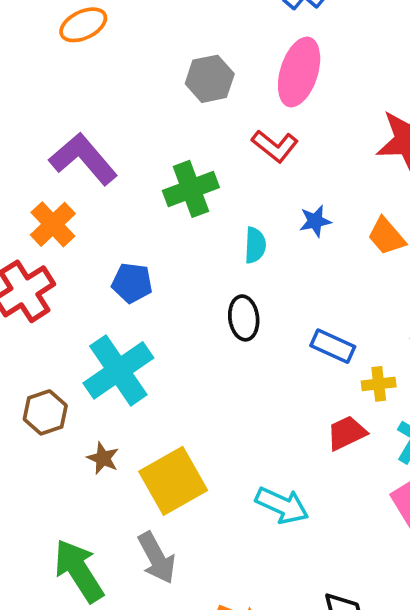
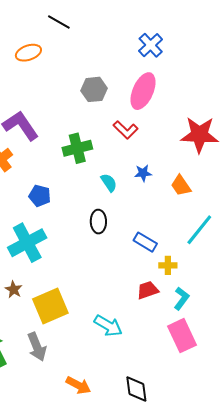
cyan semicircle: (255, 245) -> (109, 183), turned -42

